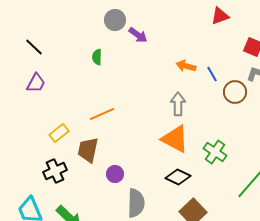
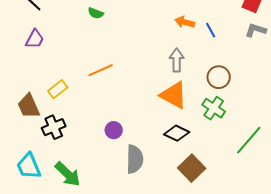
green semicircle: (97, 57) -> (96, 13), turned -70
brown circle: (235, 92) -> (219, 77), moved
brown trapezoid: (88, 150) -> (29, 106), moved, turned -36

